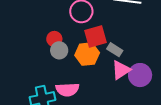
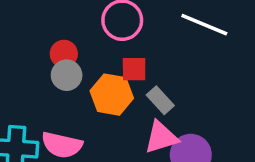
red square: (95, 37) -> (134, 69), size x0.7

